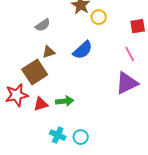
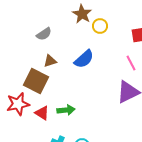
brown square: (35, 72) -> (36, 81), turned -30
red triangle: (41, 104) -> (42, 113), turned 49

